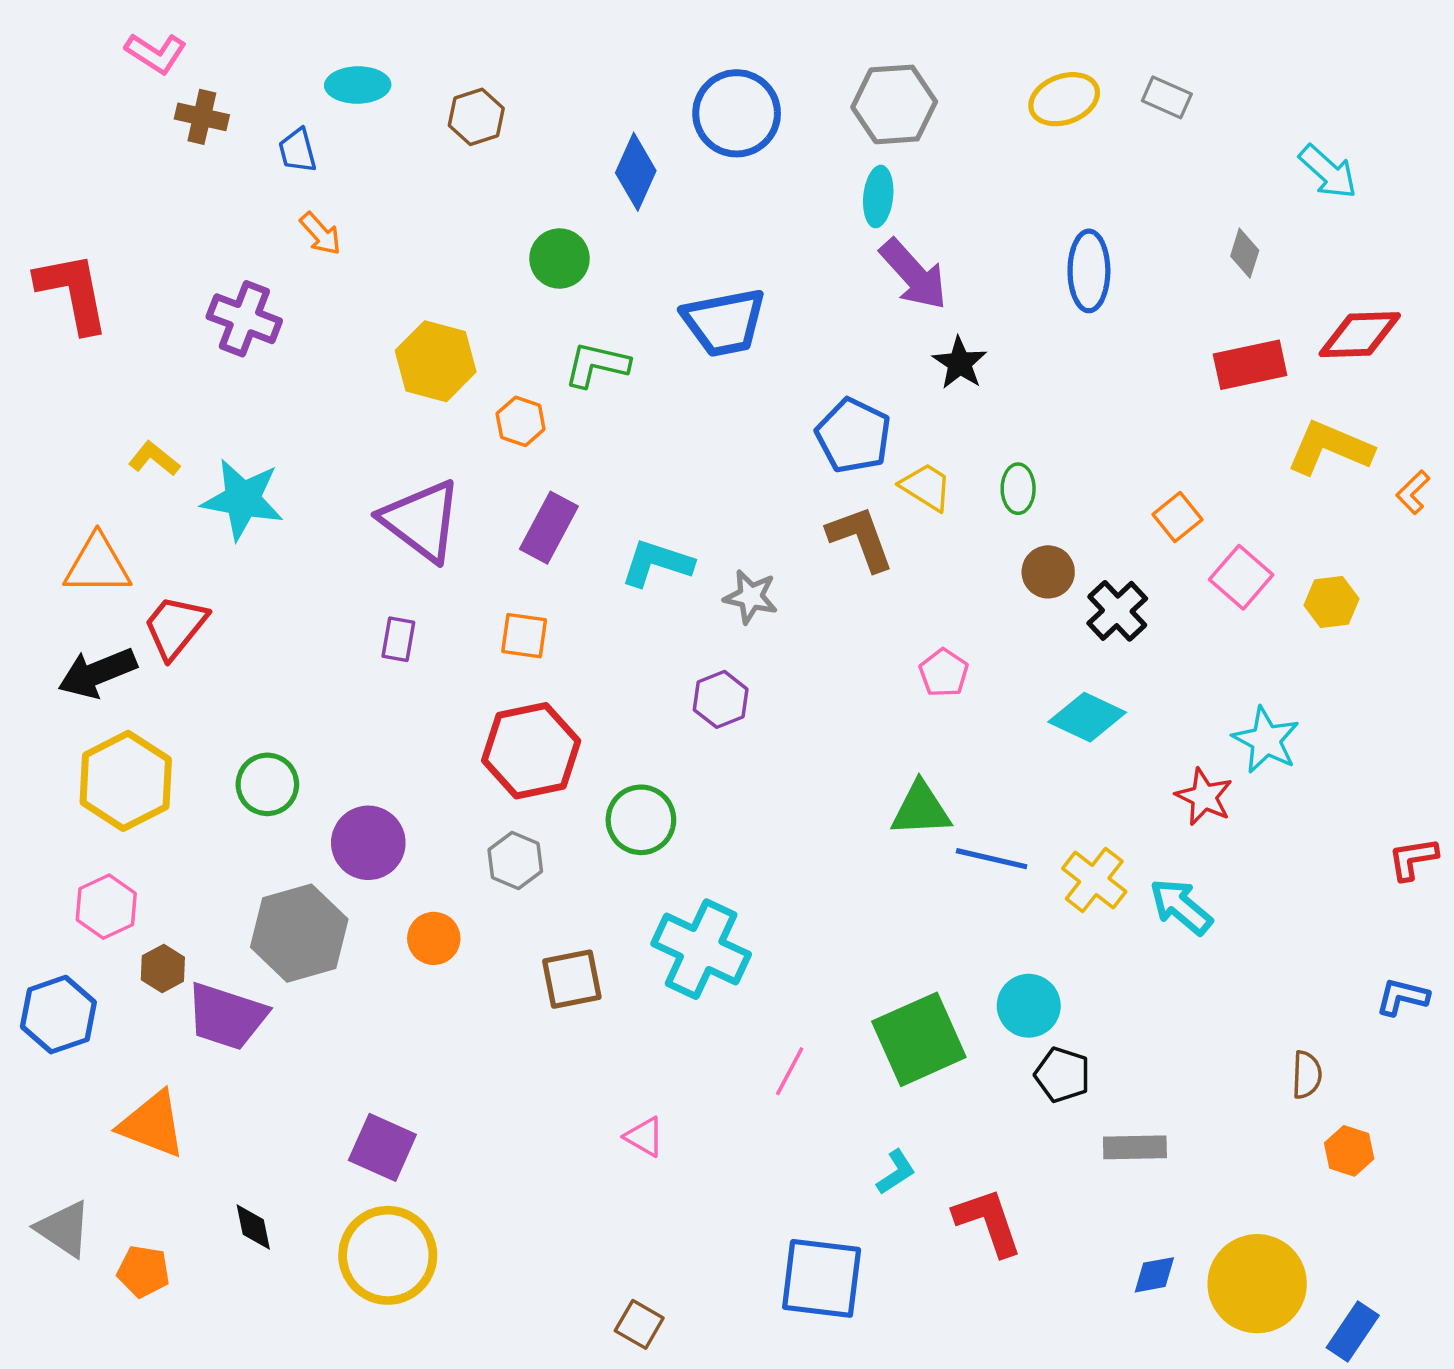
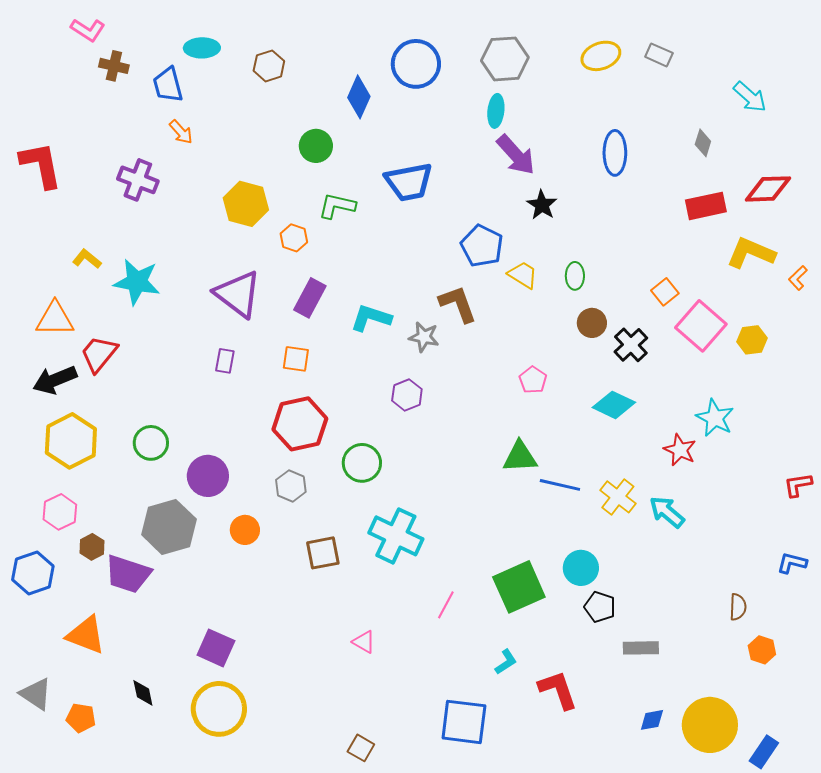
blue trapezoid: (297, 151) -> (168, 85), size x1.4
brown L-shape: (861, 538) -> (458, 304), moved
pink square: (1241, 577) -> (701, 326), size x1.4

